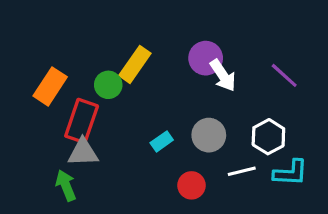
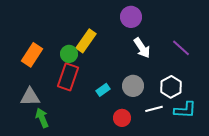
purple circle: (206, 58) -> (131, 17), moved
red rectangle: (82, 121) -> (68, 77), moved
gray triangle: (83, 152) -> (30, 97), moved

